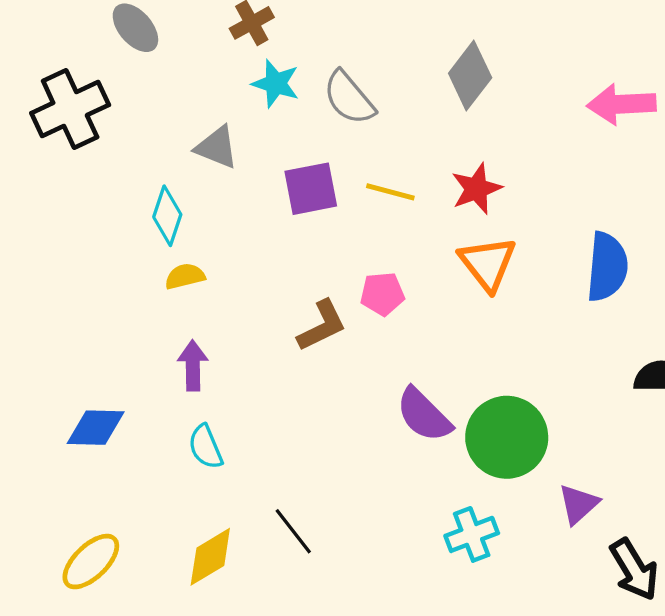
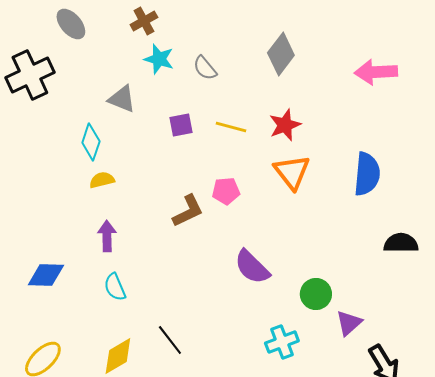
gray semicircle: (349, 98) -> (205, 68), size x0.7
purple square: (311, 189) -> (181, 125), size x0.7
green circle: (507, 437) -> (316, 294), moved, size x0.6

